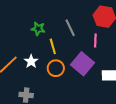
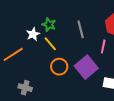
yellow line: (53, 46) -> (50, 44), moved, turned -35
white star: (31, 61) -> (33, 34), moved

